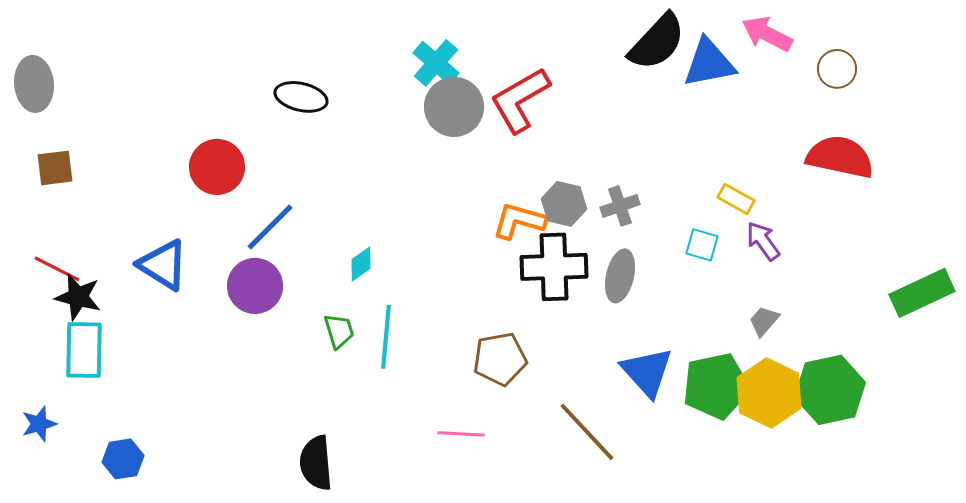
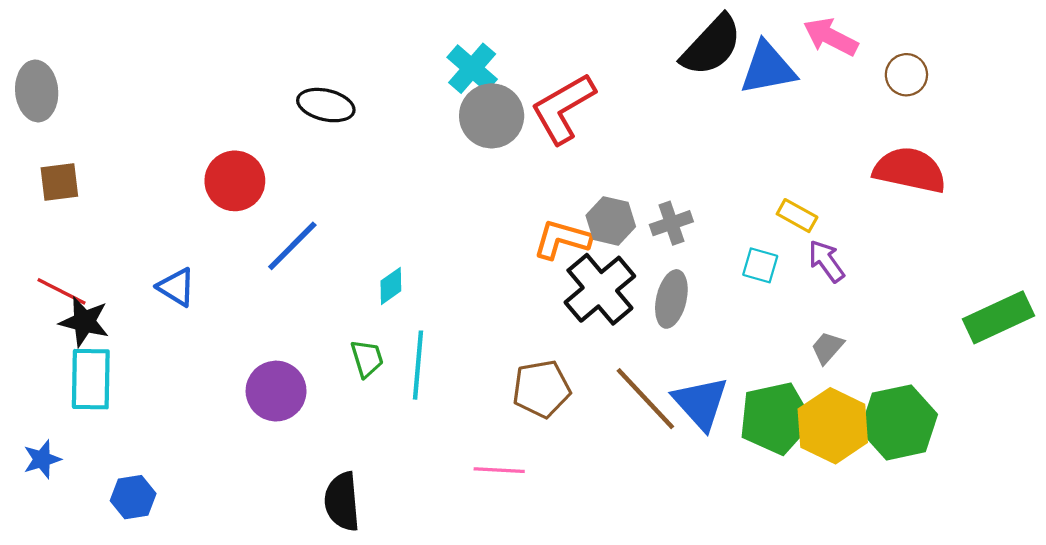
blue triangle: (163, 265) -> (176, 287), size x0.7
black cross: (554, 267) -> (600, 289), turned -38
purple circle: (255, 286) -> (276, 391), moved
brown line: (587, 432) -> (645, 399), moved

